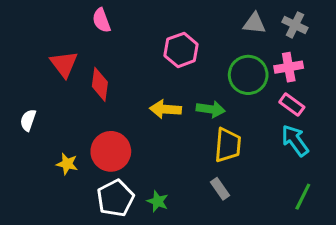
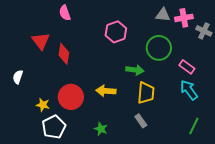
gray cross: (295, 25) -> (204, 31), moved
pink cross: (289, 67) -> (184, 18), moved
yellow arrow: (165, 109) -> (106, 91), moved
white pentagon: (115, 198) -> (54, 127), moved

